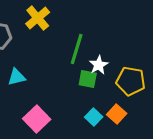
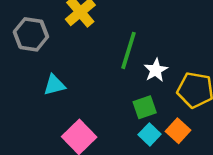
green square: (88, 79) -> (145, 107), moved, turned -30

